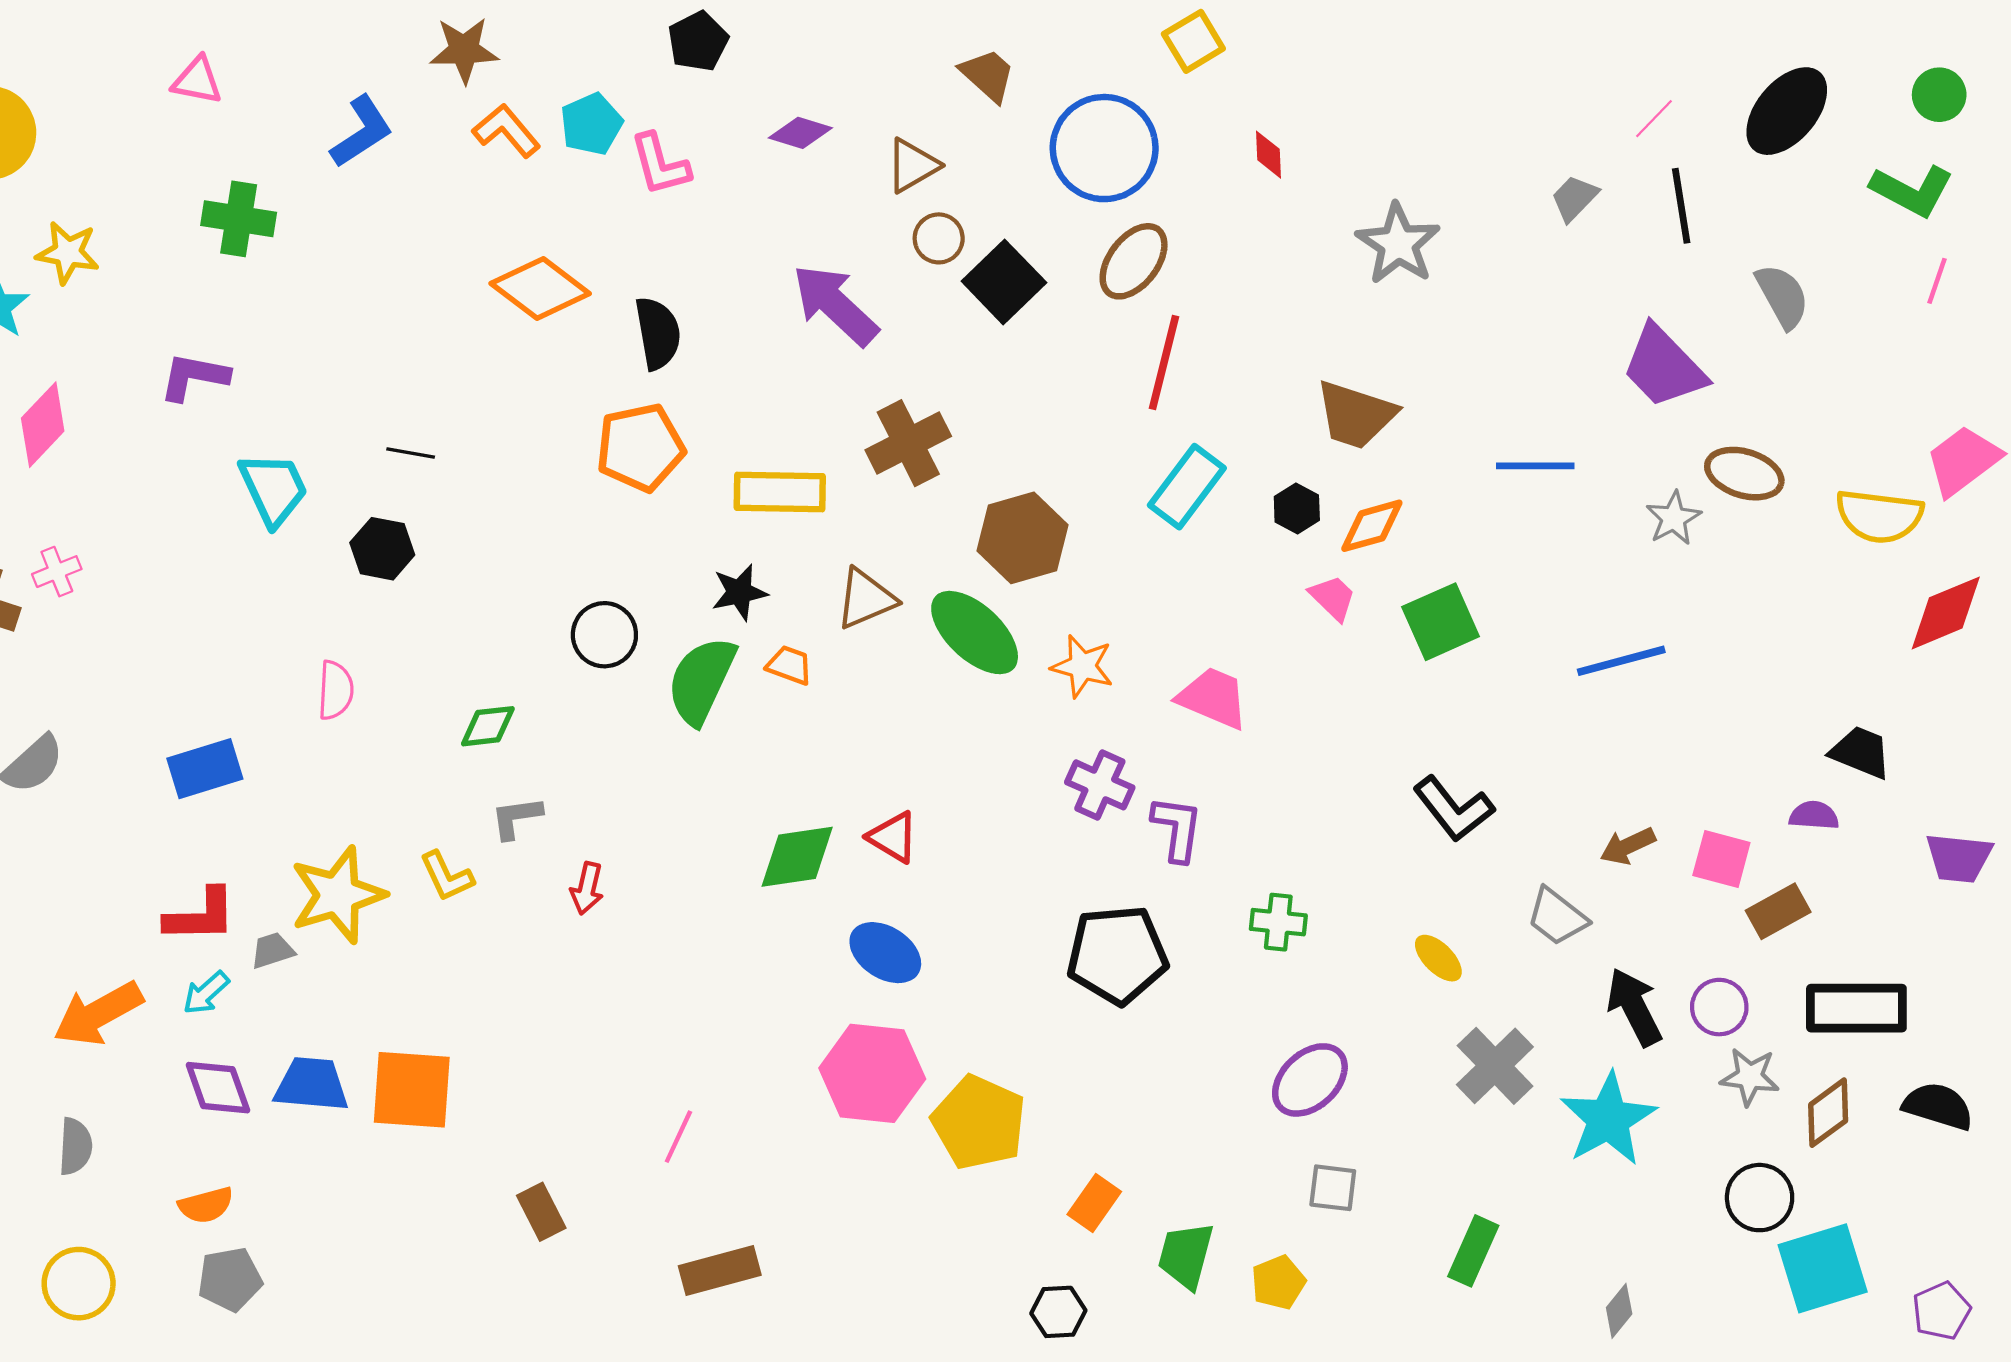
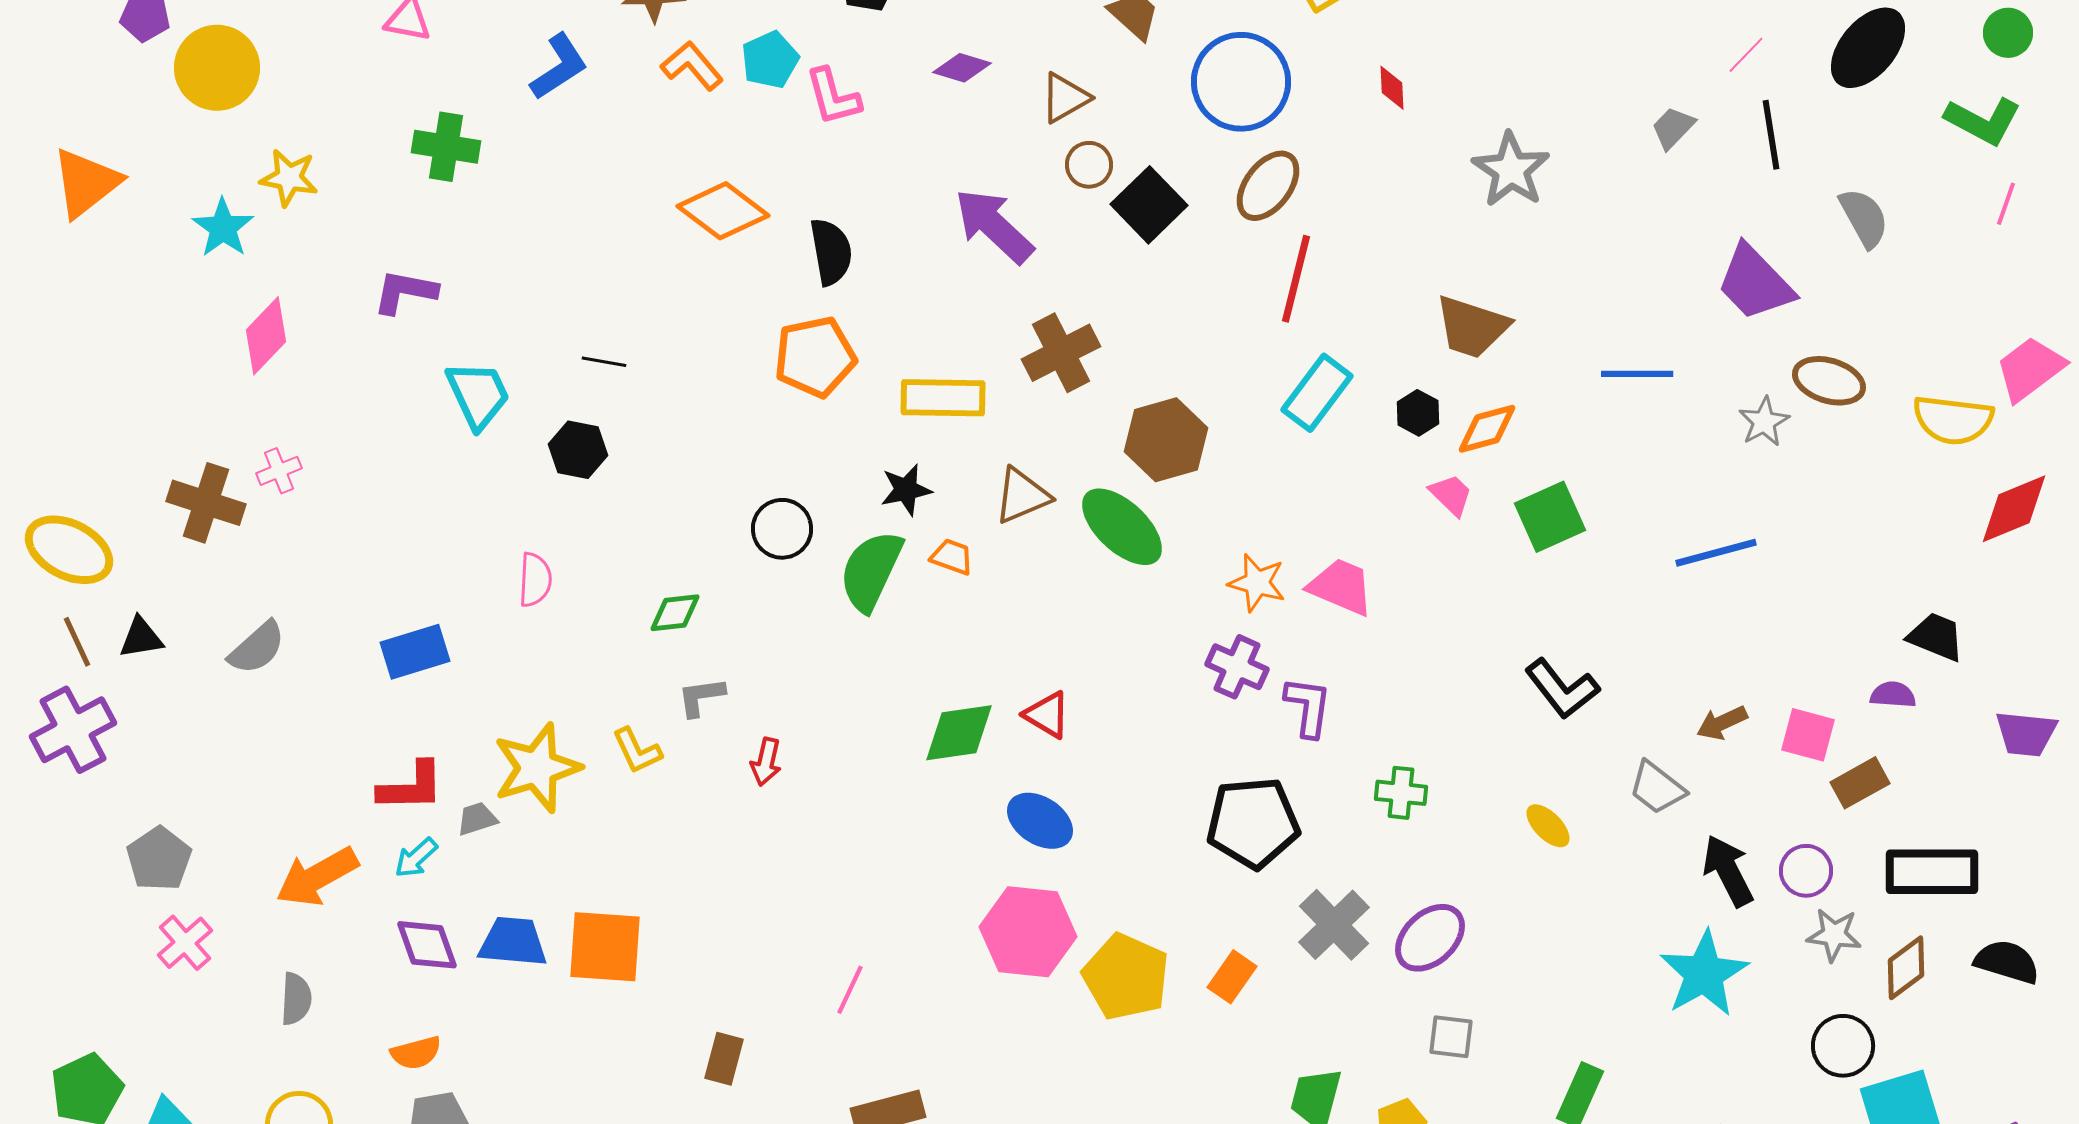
orange star: (1082, 666) -> (1257, 583), moved
gray cross: (1495, 1066) -> (1334, 925), moved
orange rectangle: (1094, 1203) -> (1232, 977), moved
brown rectangle: (541, 1212) -> (724, 1059), turned 42

